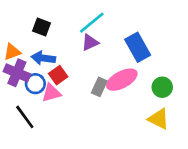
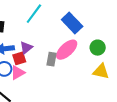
purple triangle: (90, 43) -> (26, 48), moved
red square: (58, 75) -> (19, 58), turned 32

